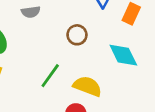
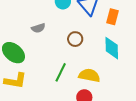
cyan diamond: (123, 55) -> (112, 48), turned 35

